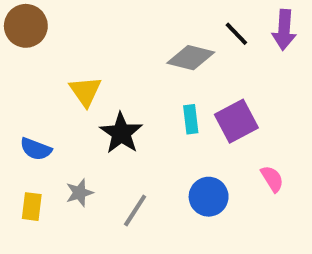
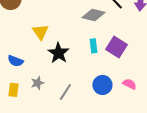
purple square: (236, 121) -> (116, 47), turned -30
pink semicircle: (272, 179) -> (129, 84), moved, turned -32

